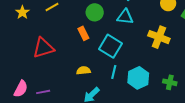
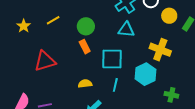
green circle: (95, 12) -> (86, 26), moved
cyan square: (111, 46) -> (112, 59), turned -30
cyan hexagon: (138, 78) -> (145, 74), moved

